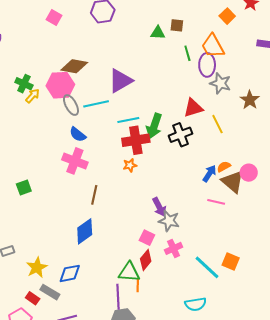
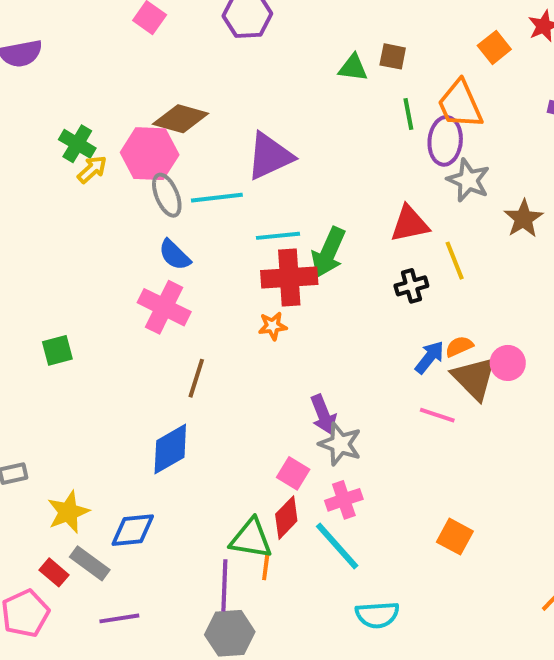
black cross: (180, 135) -> (411, 286), moved, size x0.7
cyan line: (207, 267) -> (337, 546), moved

